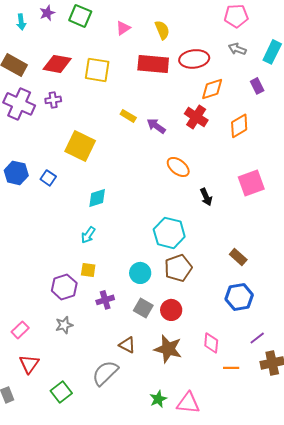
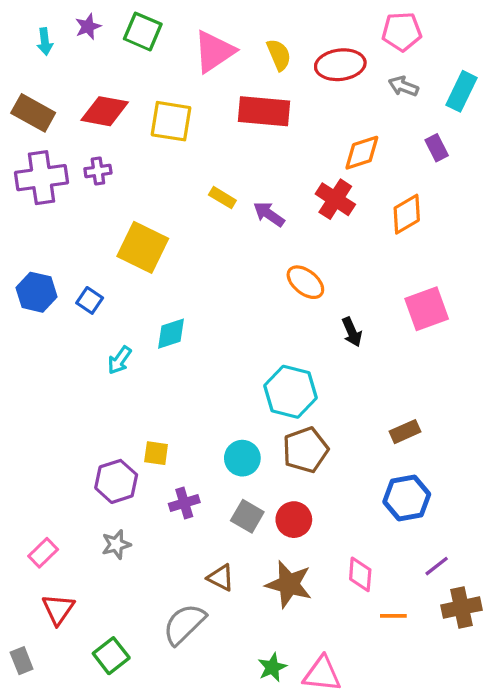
pink triangle: (123, 28) -> (214, 51), size x1.8
red ellipse: (194, 59) -> (340, 65), moved
purple cross: (19, 104) -> (41, 178), turned -32
cyan arrow: (88, 235) -> (120, 360), moved
brown rectangle: (238, 257) -> (405, 432), turned -66

